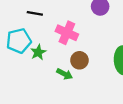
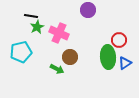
cyan pentagon: (19, 41) -> (21, 52), moved
green star: (38, 52) -> (37, 27), moved

